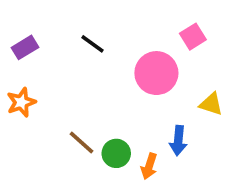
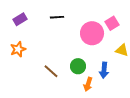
pink square: (193, 37) -> (112, 23), moved
black line: (92, 44) -> (57, 17), turned -40
green circle: (116, 153) -> (78, 66), moved

